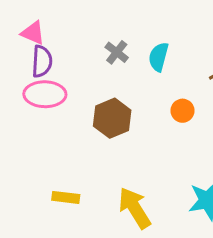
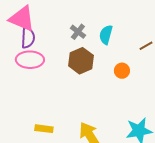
pink triangle: (33, 33) -> (22, 19), size x1.6
brown hexagon: (112, 118) -> (81, 61), moved

